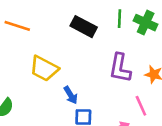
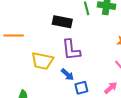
purple L-shape: (120, 68) -> (71, 50), moved

